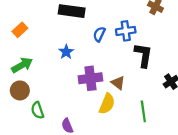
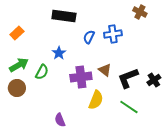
black L-shape: (143, 55) -> (128, 78), moved, turned -120
brown triangle: (118, 83) -> (105, 70), moved
green semicircle: (37, 110) -> (42, 72), moved, turned -133
green line: (143, 111) -> (129, 107), turned -48

